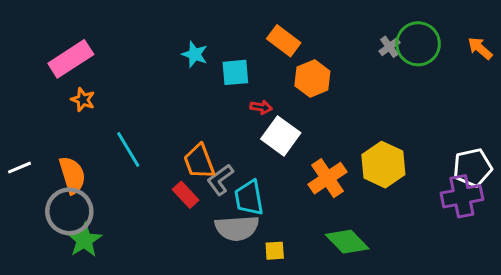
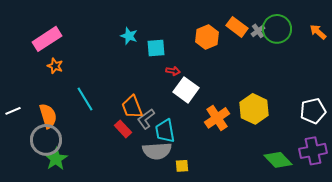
orange rectangle: (284, 41) -> (237, 27), moved
orange hexagon: (312, 79) -> (207, 37), moved
purple cross: (462, 196) -> (313, 151), moved
green diamond: (347, 242) -> (278, 160), moved

